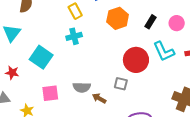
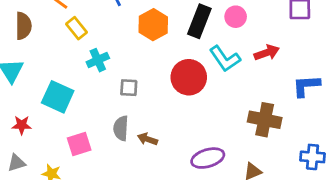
yellow rectangle: (75, 11) -> (76, 28), moved
black rectangle: (150, 22) -> (199, 21), size x1.6
gray square: (121, 84) -> (129, 88), moved
gray semicircle: (82, 87) -> (121, 128), turned 102

